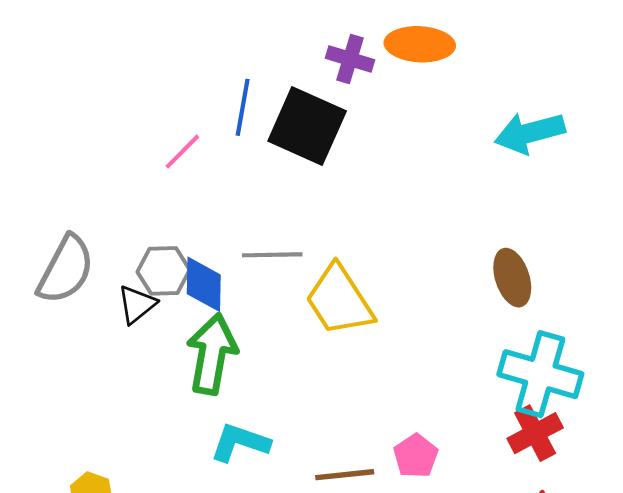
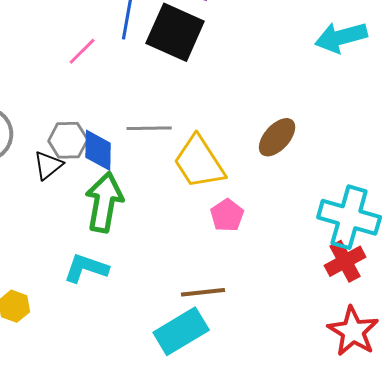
brown ellipse: (512, 278) -> (277, 137), moved, turned 60
cyan L-shape: (240, 443) -> (86, 268), moved
pink pentagon: (416, 456) -> (227, 215), moved

